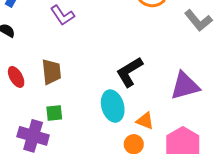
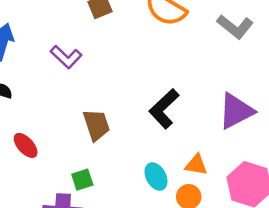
brown trapezoid: (51, 72) -> (96, 125), moved
cyan ellipse: (113, 106) -> (156, 177), moved, size x0.7

